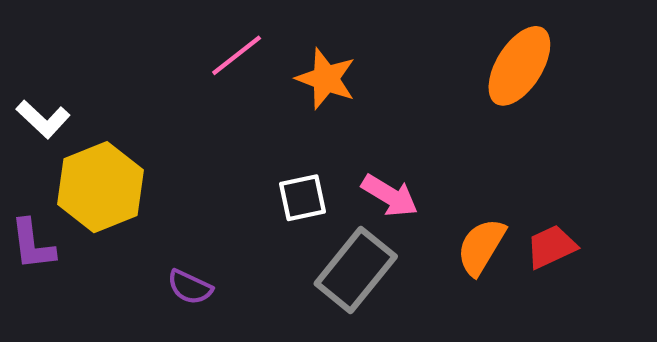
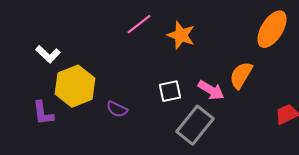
orange semicircle: (481, 247) -> (241, 75), moved
purple semicircle: (190, 287) -> (117, 109), moved

